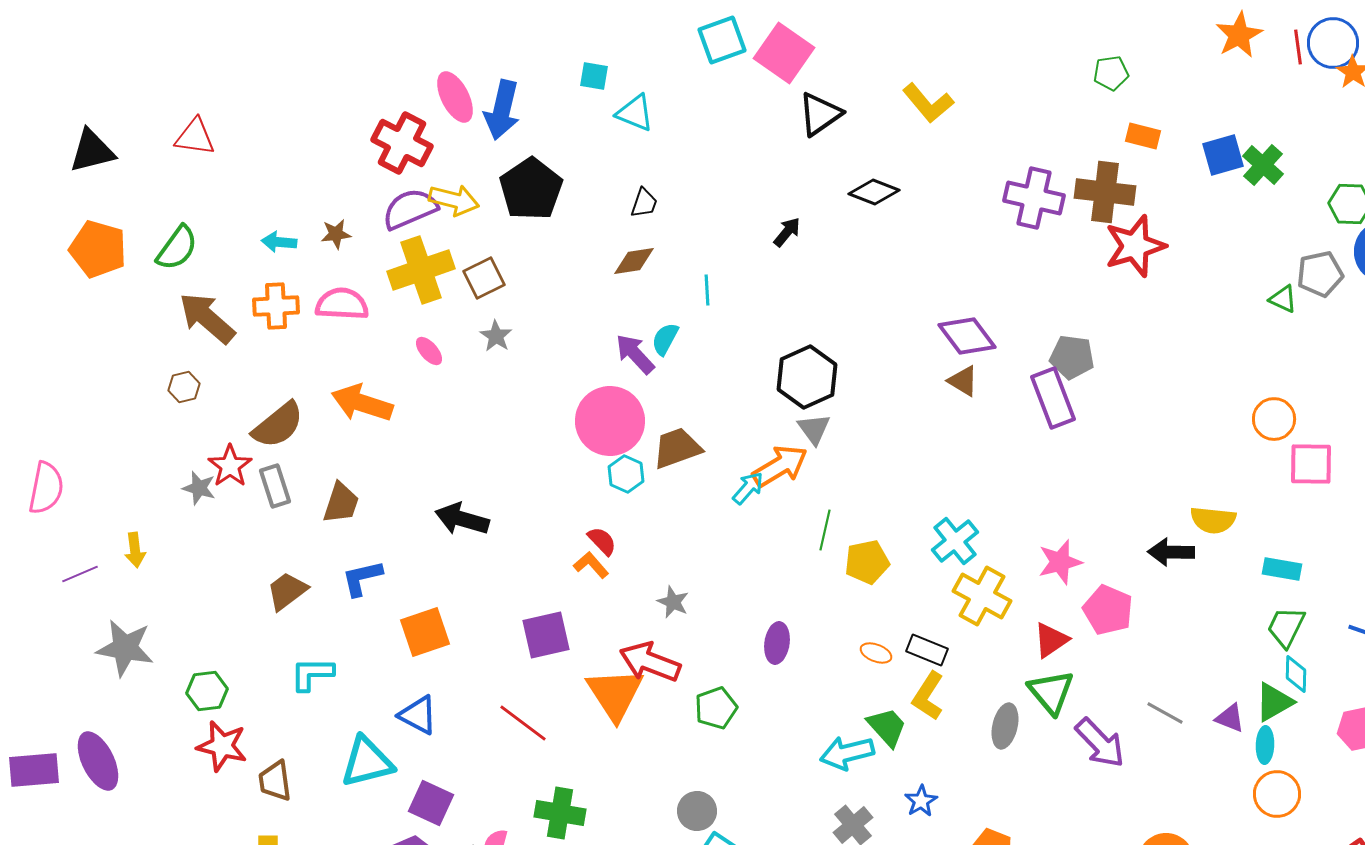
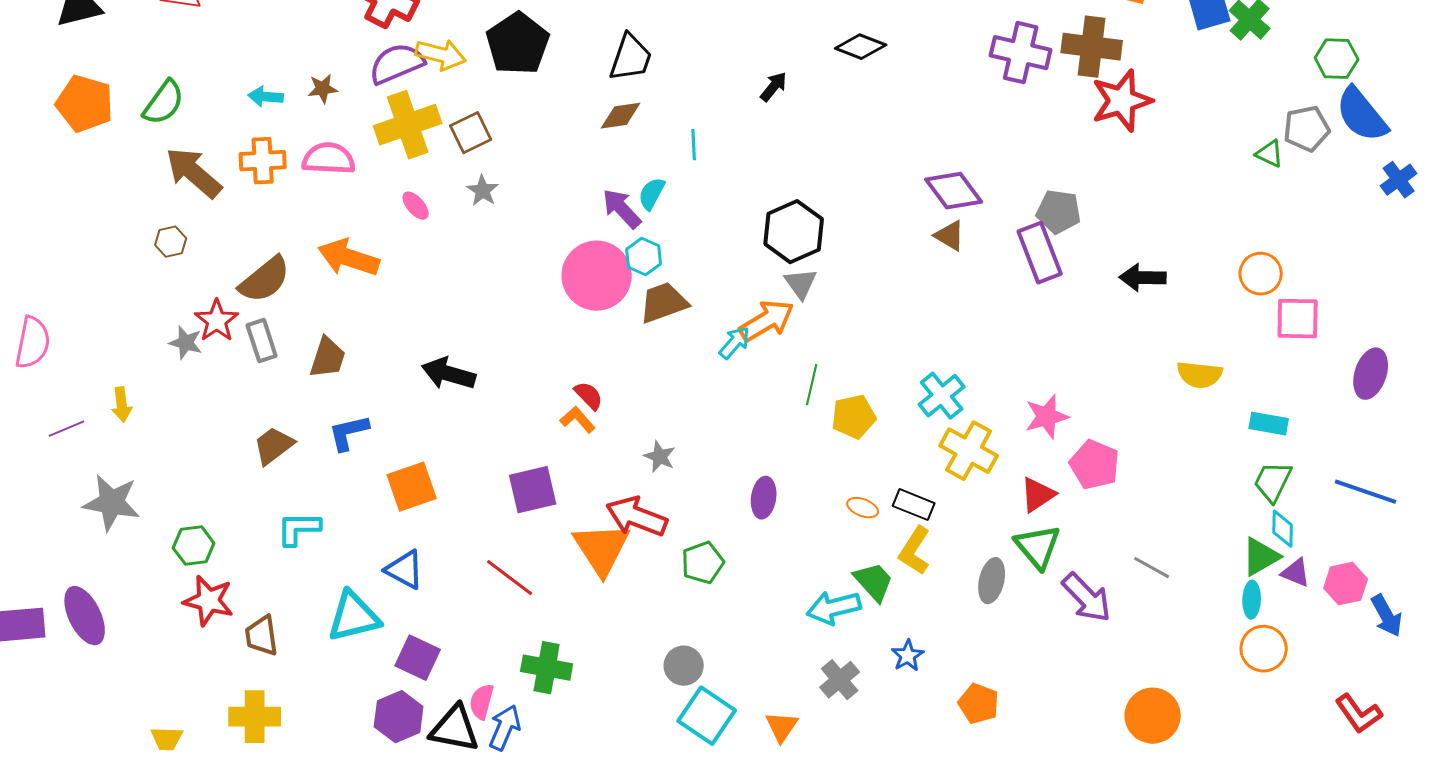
black trapezoid: (644, 203) -> (631, 58), size x1.6
cyan hexagon: (626, 474) -> (644, 257), moved
black arrow: (1171, 552) -> (1143, 278), moved
purple triangle: (1230, 718) -> (1296, 573), moved

